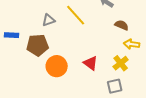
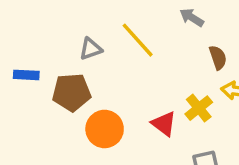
brown semicircle: (122, 25) -> (218, 58), turned 48
yellow cross: (121, 63) -> (199, 108), moved

